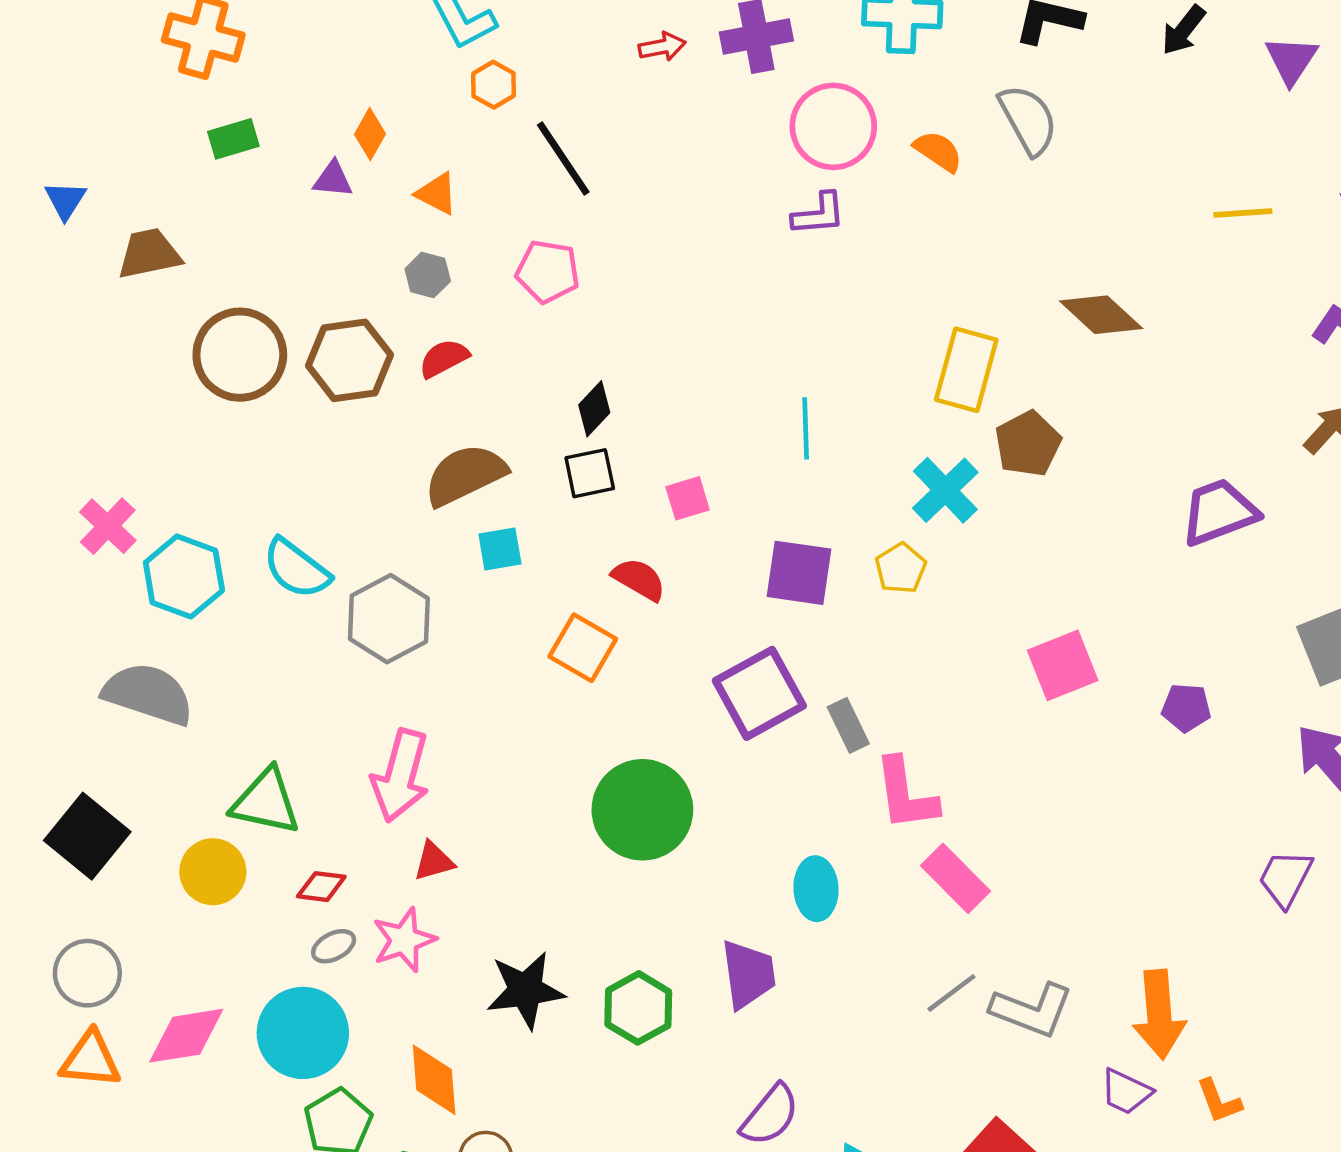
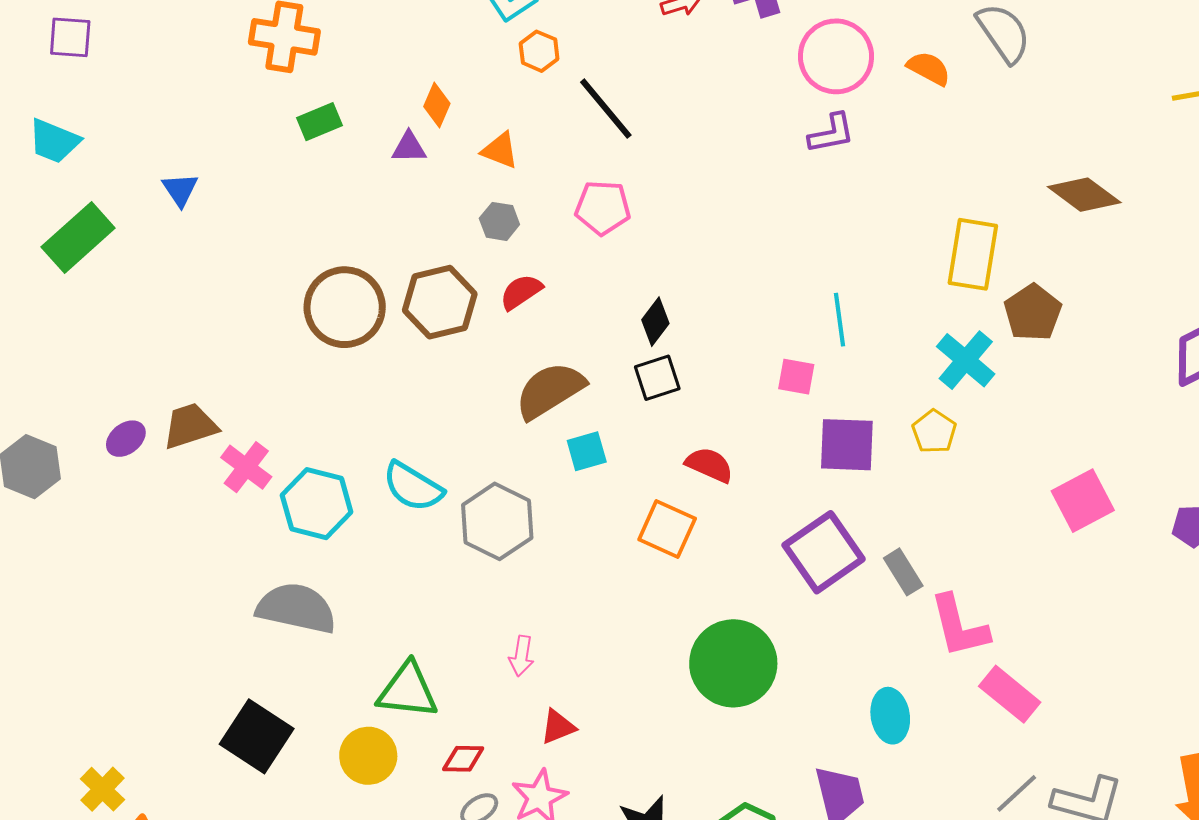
brown trapezoid: (149, 254) -> (190, 426), moved
pink square: (688, 498) -> (796, 377), moved, turned 33
pink arrow: (400, 776) -> (521, 656), size x0.5

